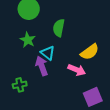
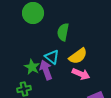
green star: (28, 40) -> (32, 67), moved
yellow semicircle: (90, 52) -> (78, 56), moved

